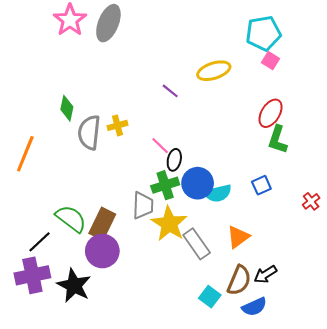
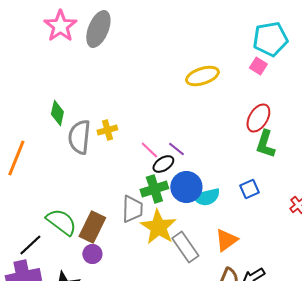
cyan pentagon: (263, 33) -> (270, 39), moved
purple line: (170, 91) -> (176, 149), moved
black ellipse: (174, 160) -> (163, 164), turned 45
purple circle: (102, 251) -> (92, 254), size x0.6

